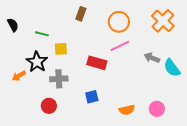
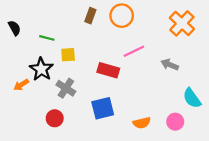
orange circle: (119, 22) -> (122, 16), moved
cyan semicircle: (172, 68) -> (192, 98), moved
gray cross: (59, 79) -> (66, 88), turned 36
blue square: (92, 97) -> (103, 108), size x1.5

